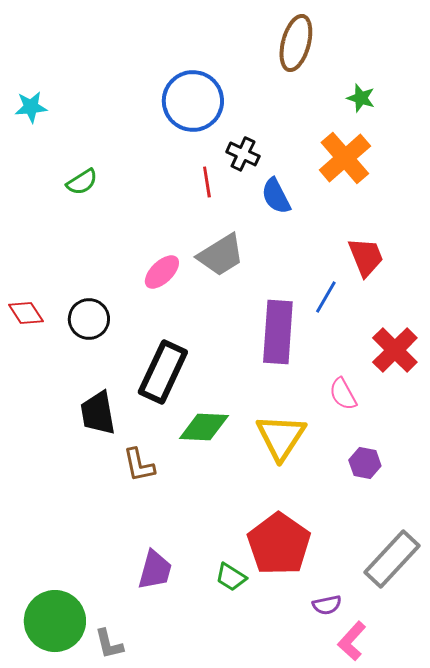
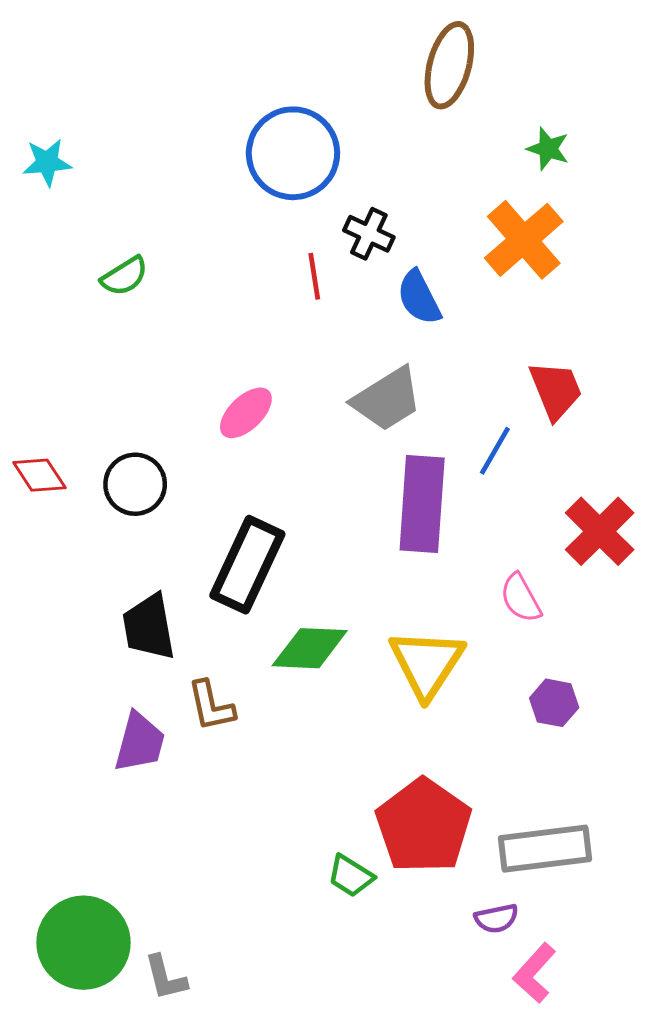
gray trapezoid: (221, 255) -> (387, 399), moved
gray rectangle: (392, 559) -> (545, 849), moved, turned 40
purple trapezoid: (155, 570) -> (140, 742), moved

